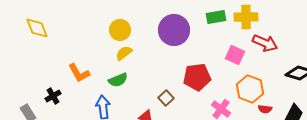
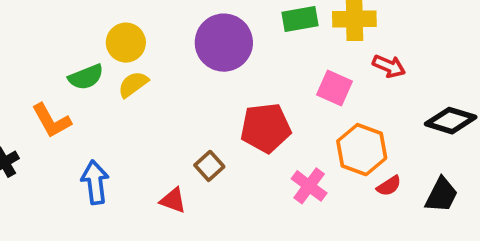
red arrow: (265, 43) -> (389, 66), size x0.7
green semicircle: (118, 80) -> (86, 77), moved
red semicircle: (265, 109) -> (389, 186), turned -40

